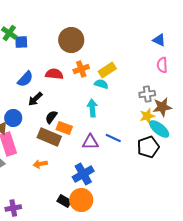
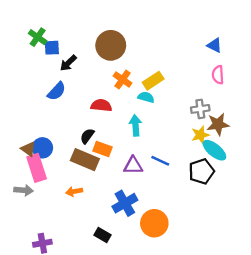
orange cross: (81, 69) -> (123, 80), turned -35
red semicircle: (54, 74) -> (101, 105), moved
black arrow: (35, 99) -> (68, 63), moved
blue circle: (13, 118) -> (42, 148), moved
orange circle: (81, 200) -> (154, 223), moved

